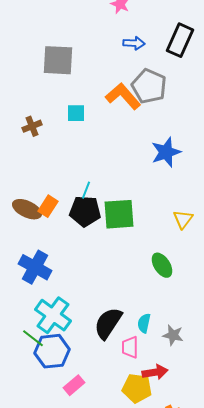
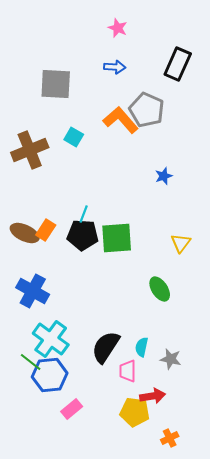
blue arrow: (134, 43) -> (115, 67), moved
cyan square: (76, 113) -> (74, 137), turned 30
brown cross: (32, 126) -> (30, 150), size x1.8
blue star: (166, 152) -> (164, 176), size x0.6

